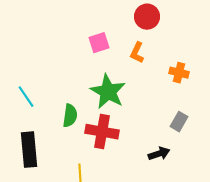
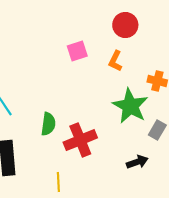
green star: (108, 92) -> (130, 106), moved
red cross: (102, 132) -> (80, 140), turned -32

